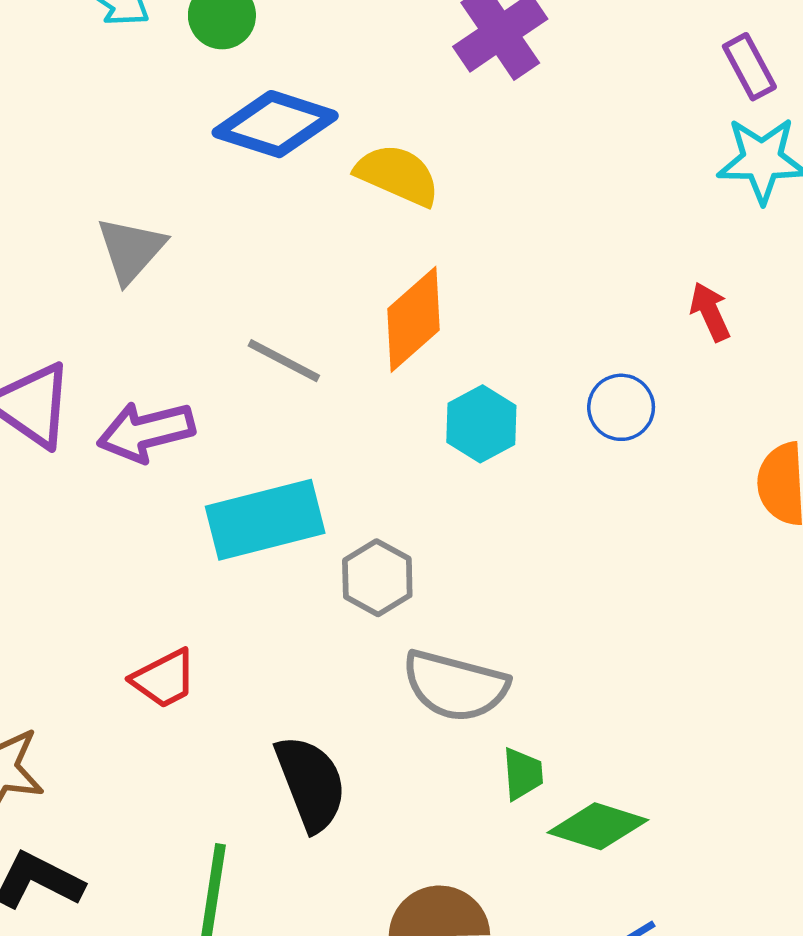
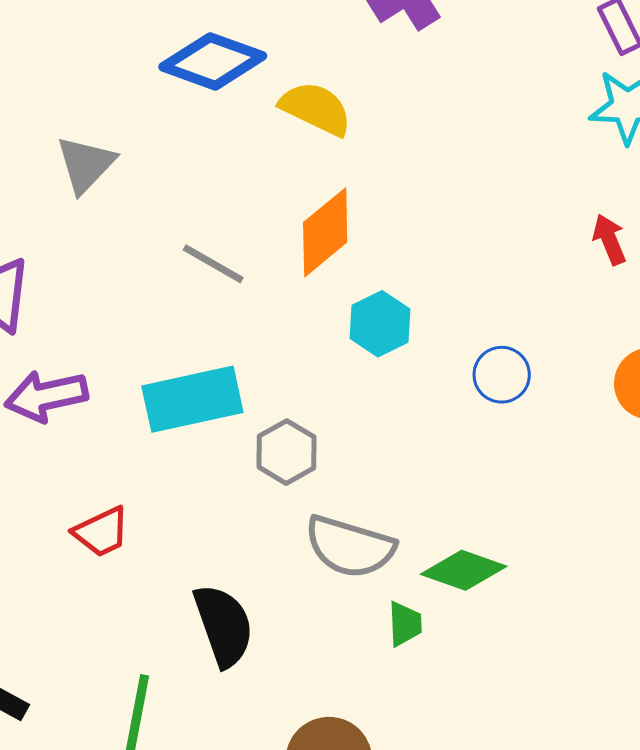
red arrow: (710, 312) -> (609, 239), moved
blue circle: (621, 407) -> (502, 375), moved
purple arrow: (146, 432) -> (46, 396), moved
green diamond: (598, 826) -> (464, 570), moved

